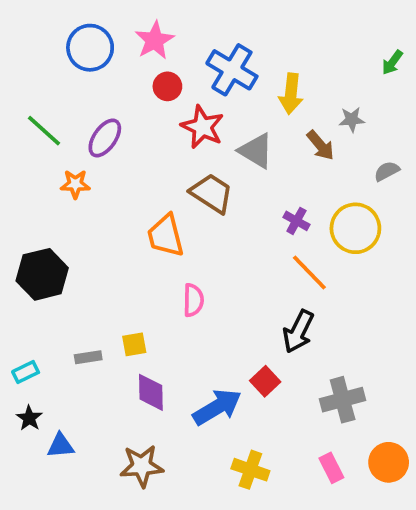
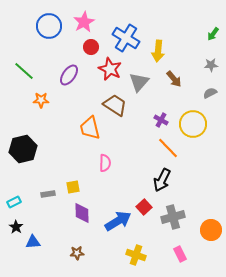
gray star: (352, 120) -> (211, 65), moved
purple ellipse: (105, 138) -> (69, 75), moved
gray triangle: (256, 151) -> (139, 82), turned 40
gray cross: (343, 400) -> (173, 217), moved
orange circle: (389, 462) -> (211, 230), moved
brown star: (142, 466) -> (77, 253), size x0.6

